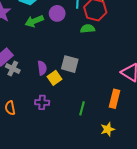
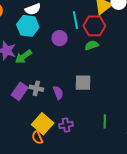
green arrow: (34, 21) -> (23, 57), moved
gray cross: (13, 69) -> (36, 88), moved
yellow square: (54, 78) -> (43, 124), moved, size x1.5

